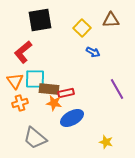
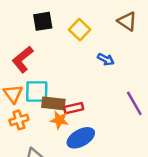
black square: (40, 20) -> (43, 21), size x0.7
brown triangle: (111, 20) -> (127, 21), turned 36
yellow square: (82, 28) -> (80, 30), moved

